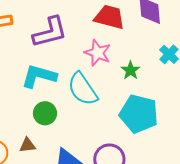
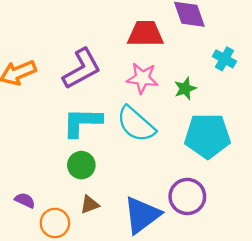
green star: (131, 70) -> (185, 89), turned 30
green circle: (45, 113) -> (81, 165), moved

